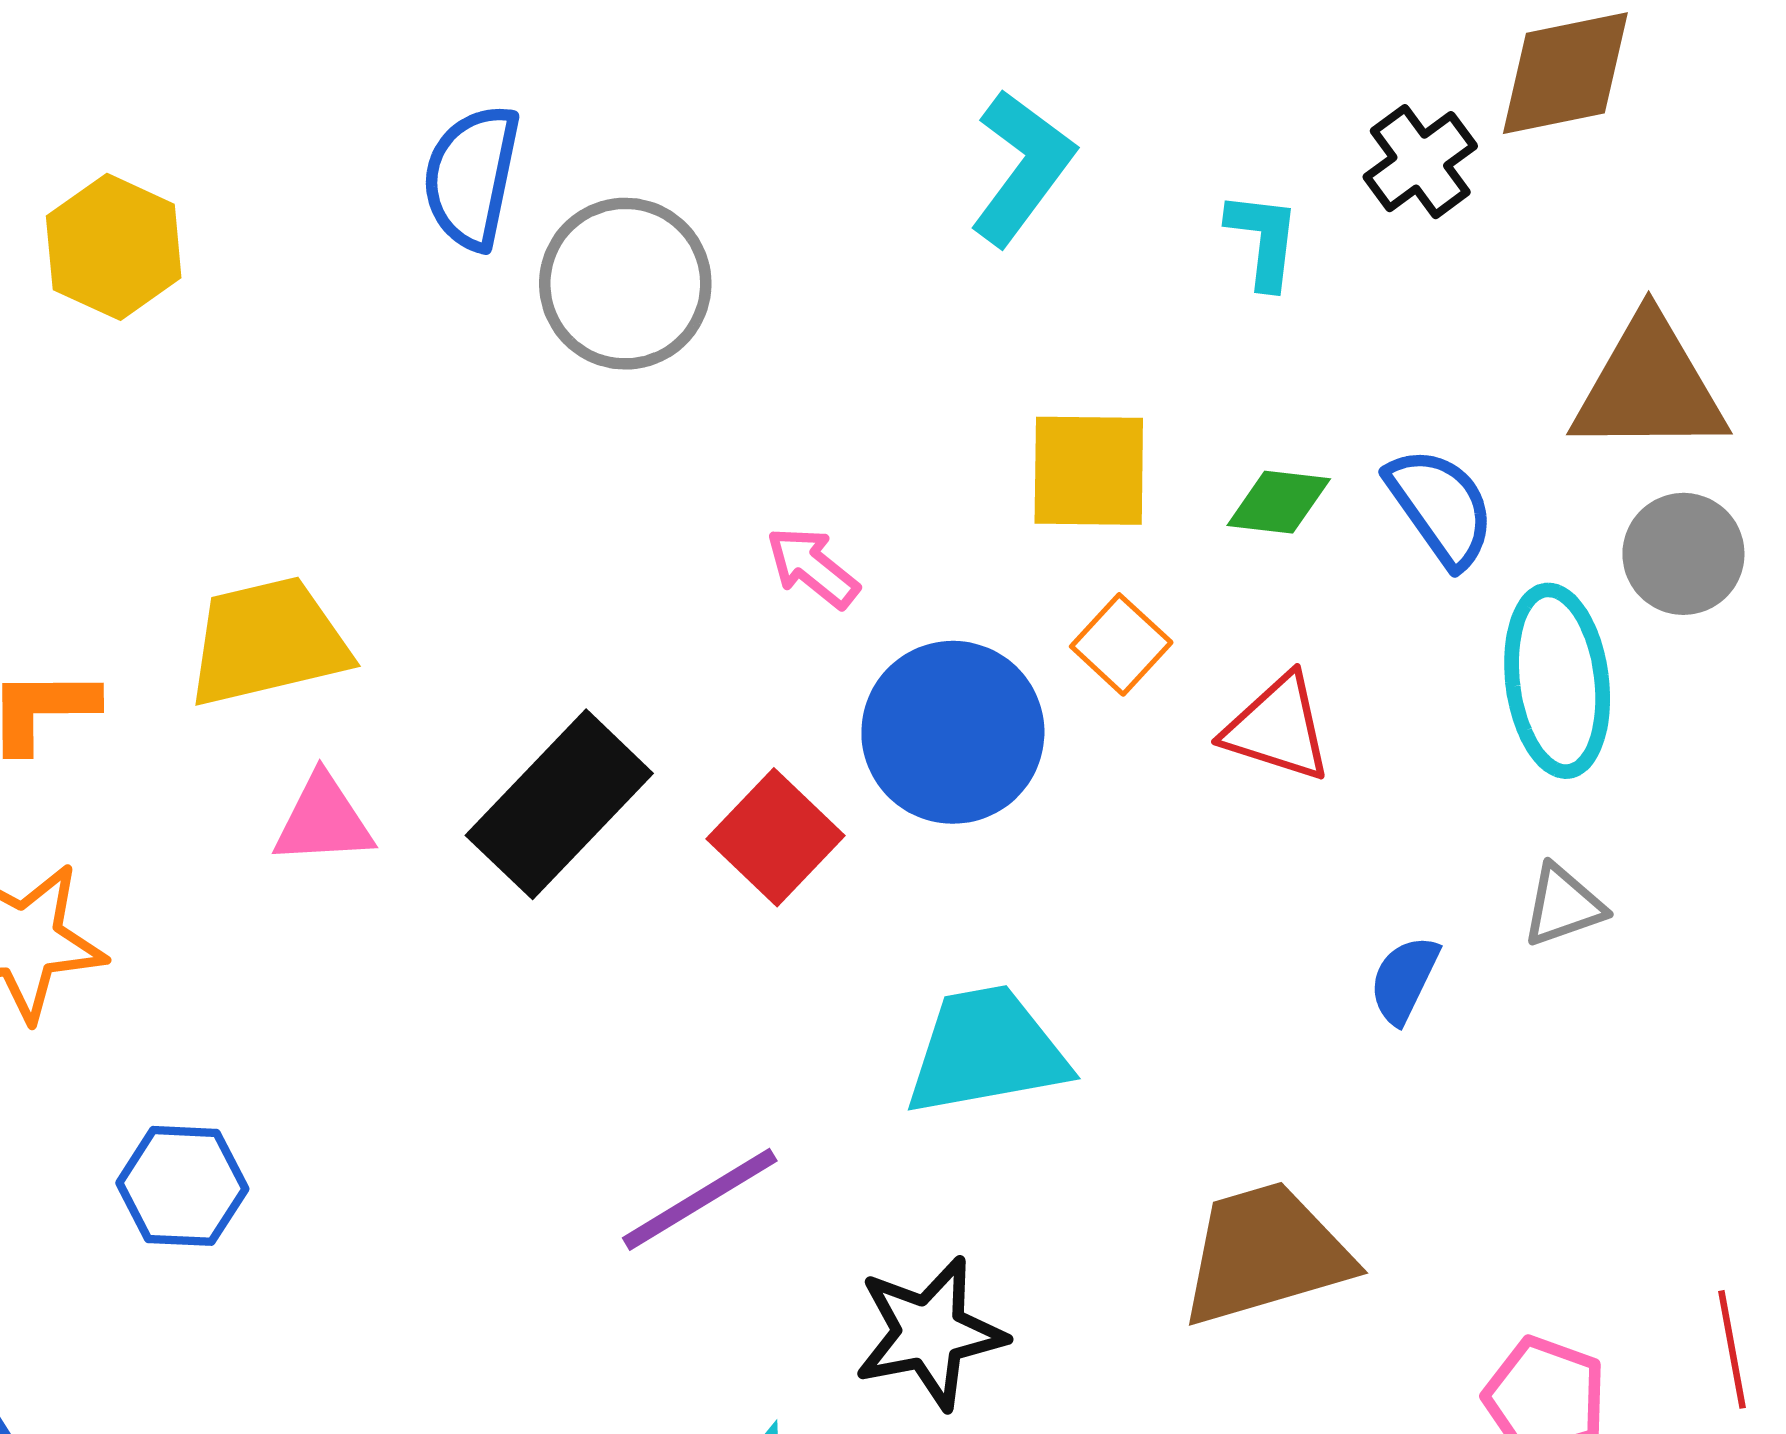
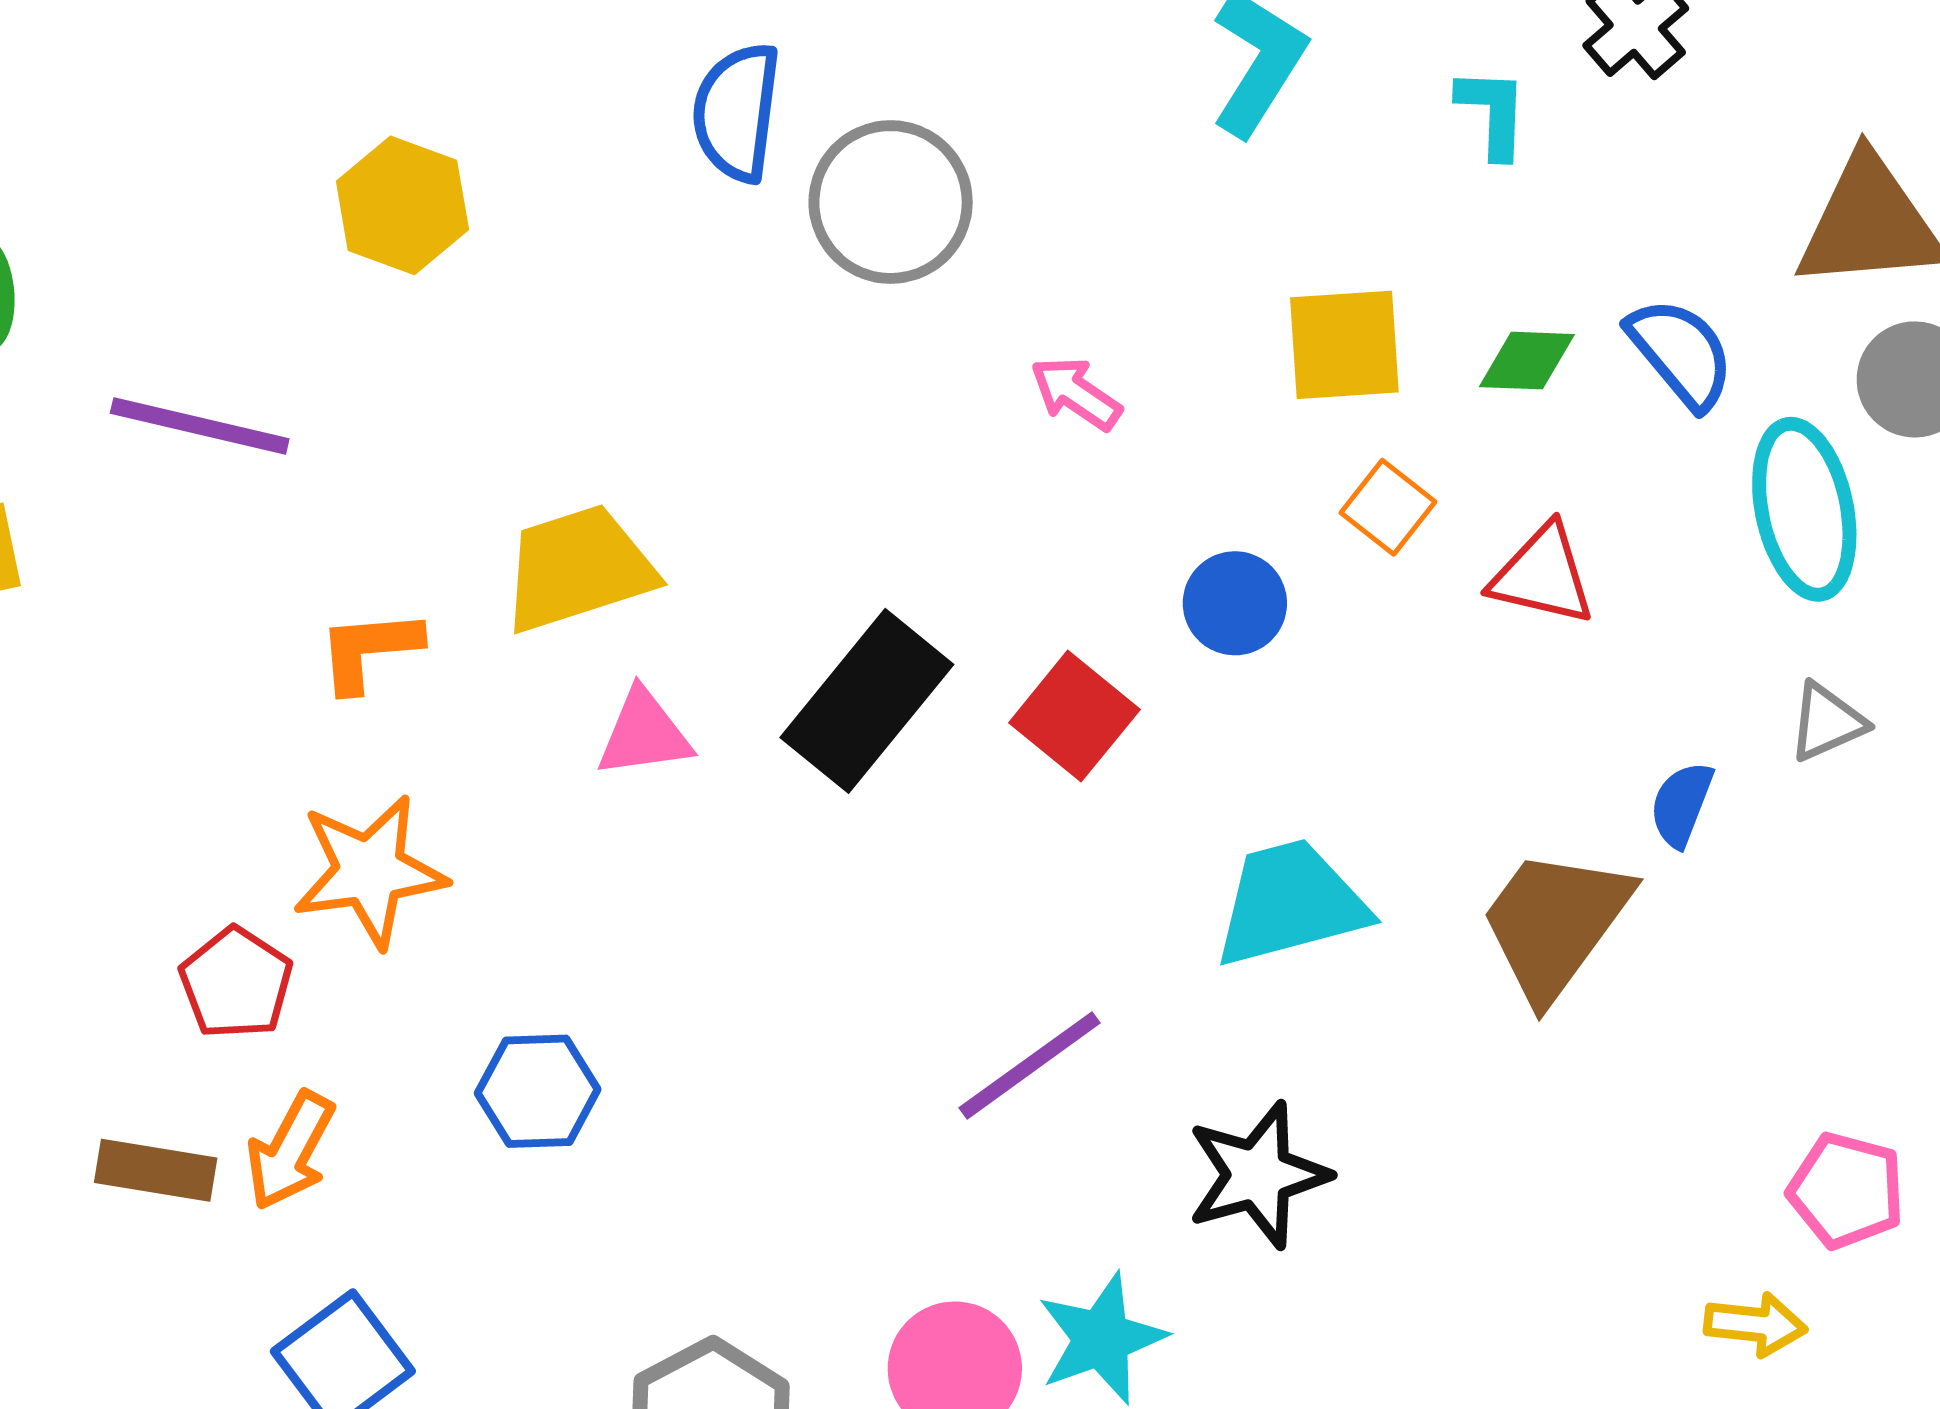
pink arrow: (813, 567) -> (1076, 393), moved
blue circle: (953, 732) -> (1235, 603), size x0.6
brown trapezoid: (1265, 1254) -> (1555, 924), moved, turned -33

